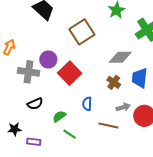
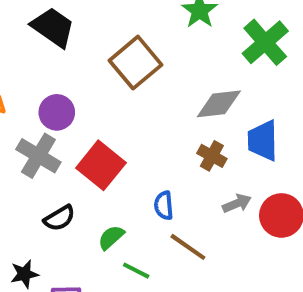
purple circle: (48, 59) -> (57, 112), moved
gray cross: (29, 72) -> (38, 156), turned 30
red square: (70, 73) -> (101, 165), moved
brown line: (108, 125) -> (188, 247), moved, turned 30

